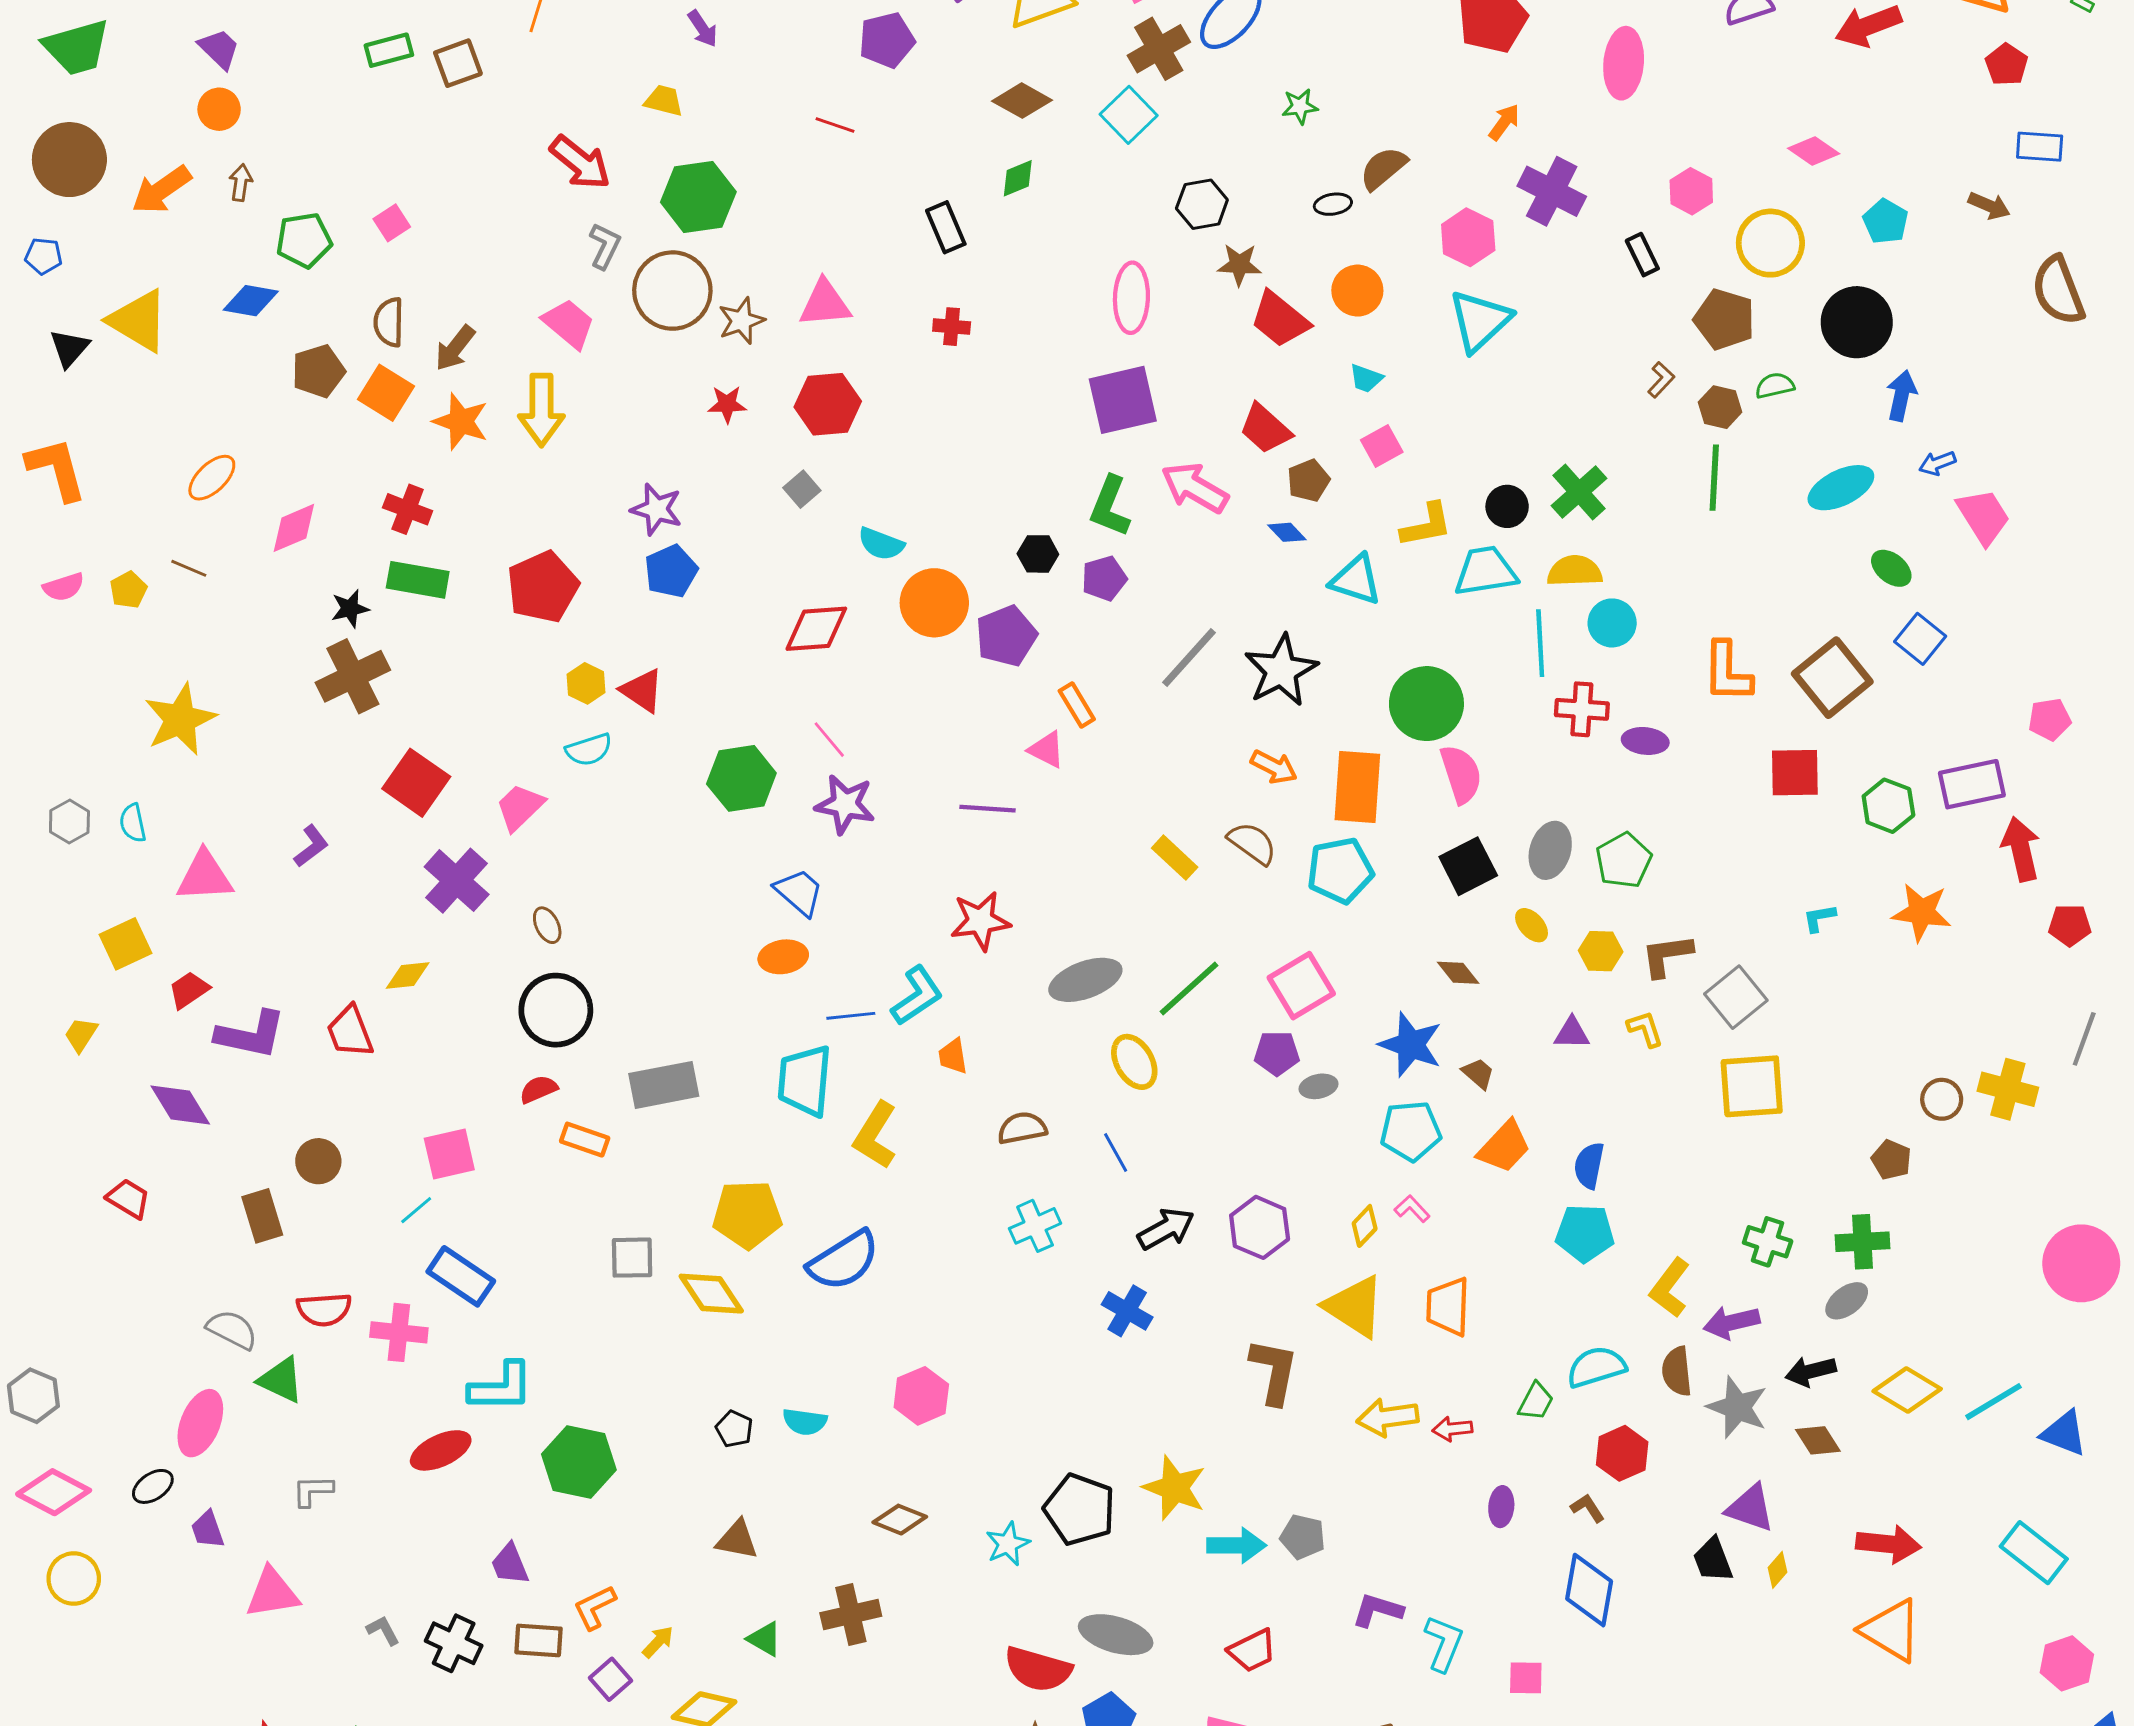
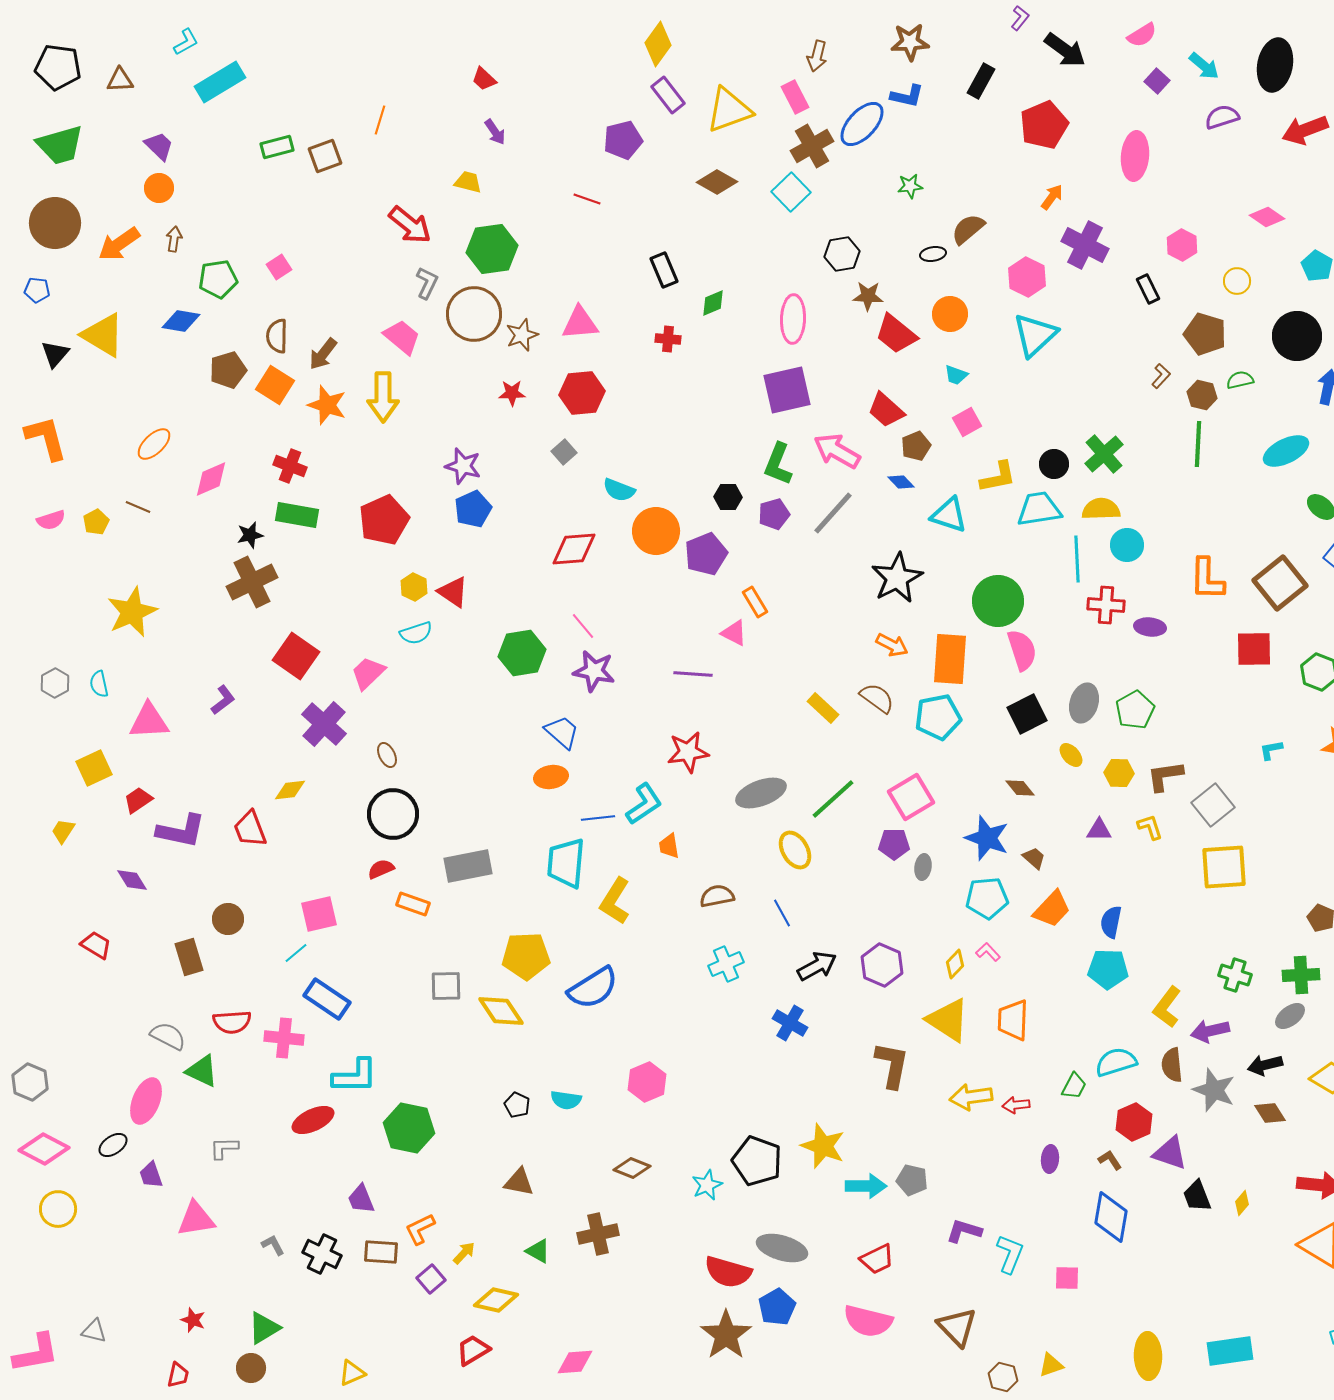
green diamond: (1018, 178) -> (713, 303), moved
yellow circle: (1770, 243) -> (1237, 281), size x0.6
gray line: (1189, 658) -> (833, 513), moved
gray ellipse: (1319, 1086) -> (923, 867), turned -70
purple diamond: (180, 1105) -> (132, 880), size x0.7
purple triangle: (1750, 1508) -> (1170, 1153), moved

